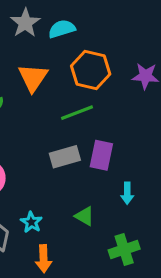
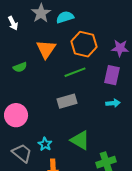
purple rectangle: (101, 155) -> (112, 75), moved
cyan arrow: (127, 193) -> (113, 103), moved, turned -96
green triangle: (85, 216) -> (80, 140), size x1.5

